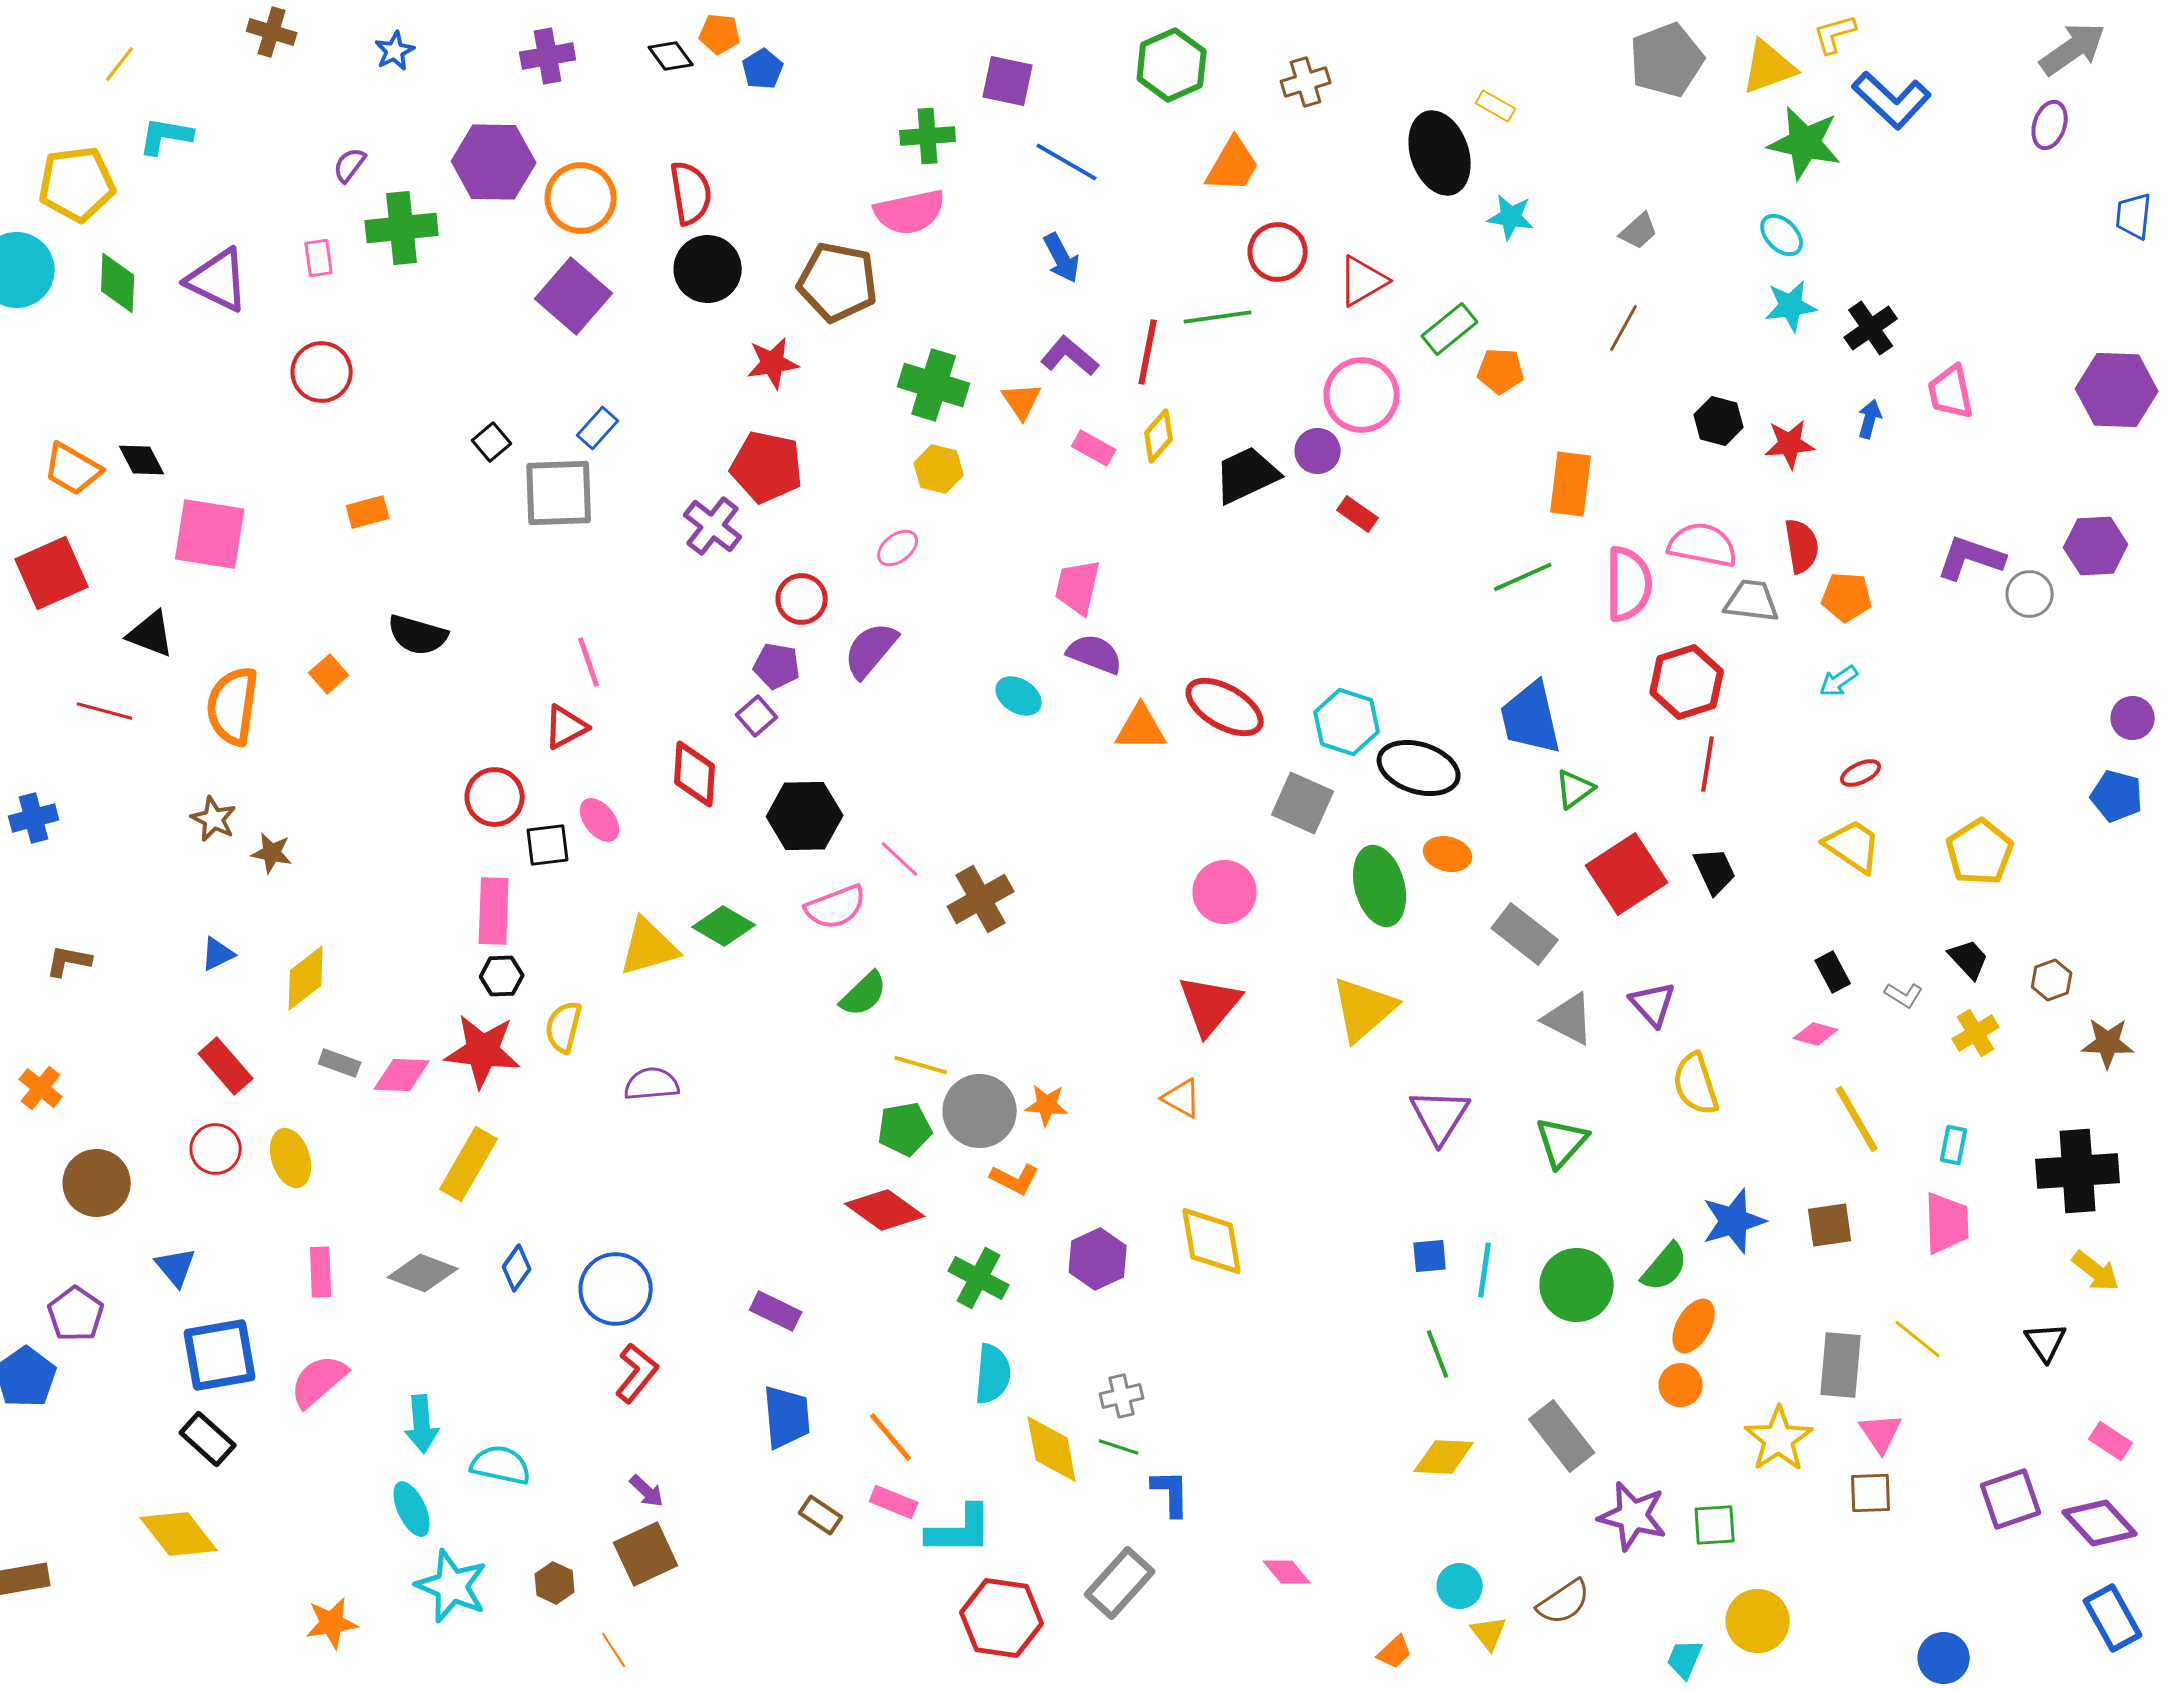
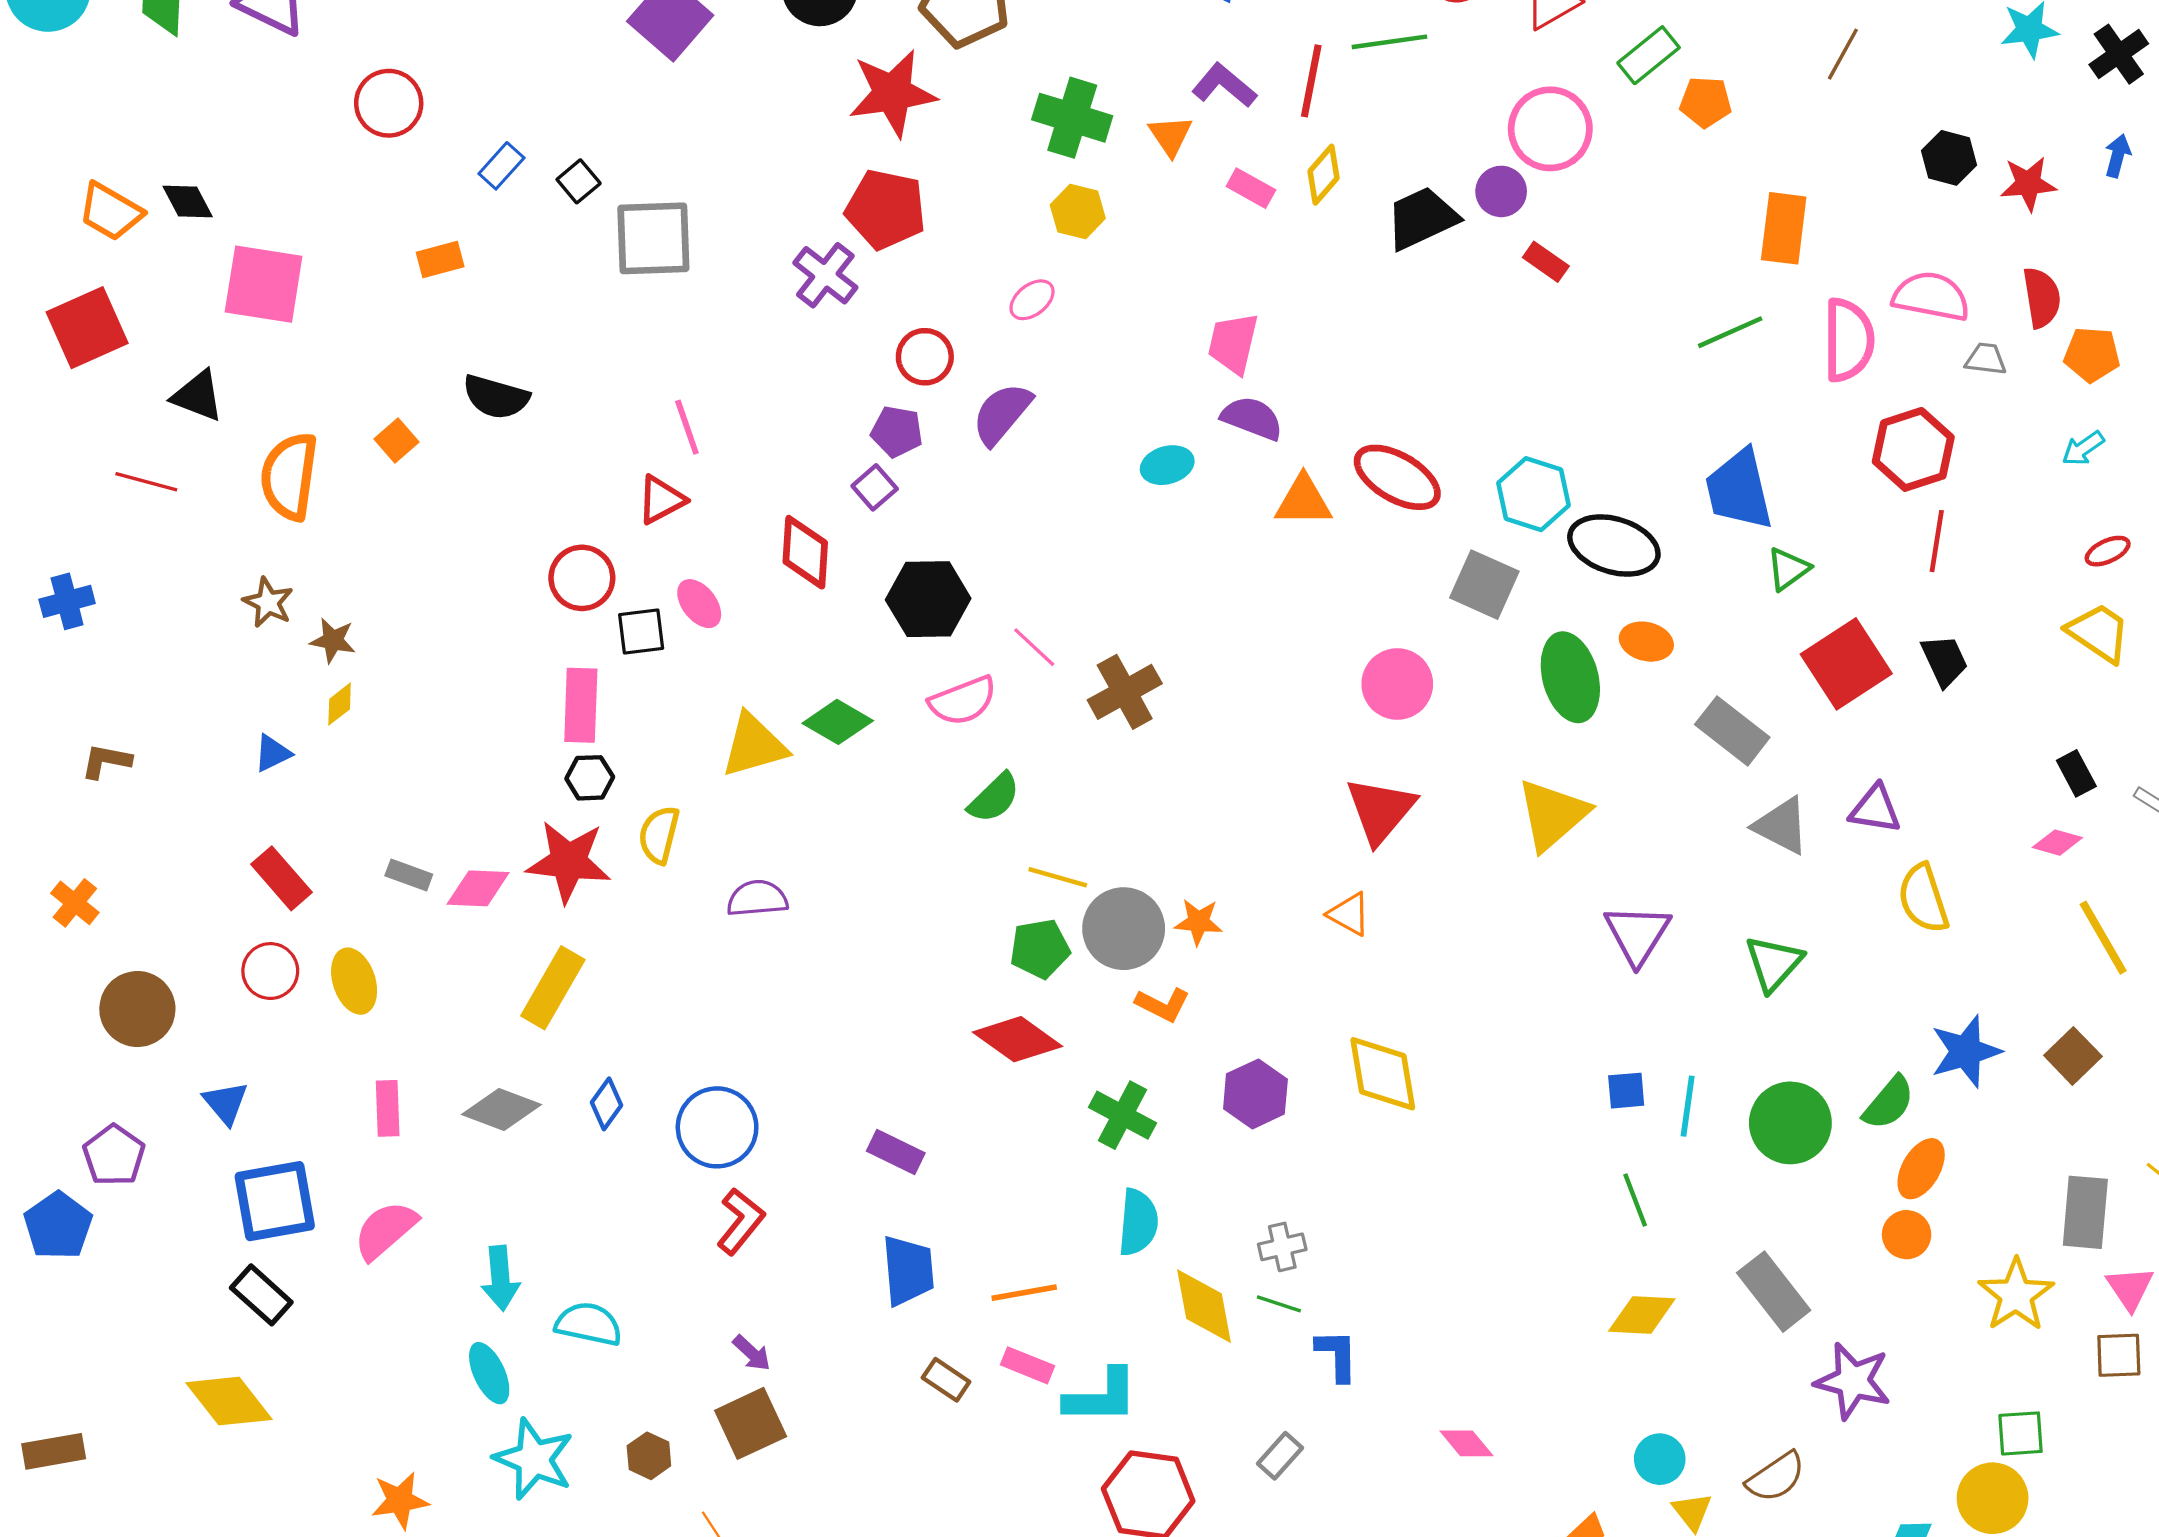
red star: (773, 363) -> (892, 93), size x1.5
blue rectangle: (598, 428) -> (501, 166), moved
gray trapezoid: (1752, 601) -> (1986, 359), size x0.7
cyan ellipse: (1019, 696) -> (1167, 465), turned -48
yellow diamond: (306, 978) -> (340, 704), moved, size x0.6
purple triangle: (1653, 1004) -> (1875, 809), turned -39
brown square: (1830, 1225) -> (2073, 1056), turned -36
orange line: (891, 1437) -> (1024, 1293), turned -60
green square: (1715, 1525) -> (2020, 1433), moved
gray rectangle: (1120, 1583) -> (1280, 1456), size x0.6

